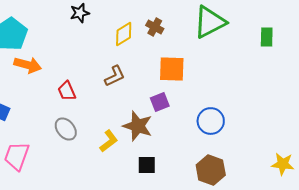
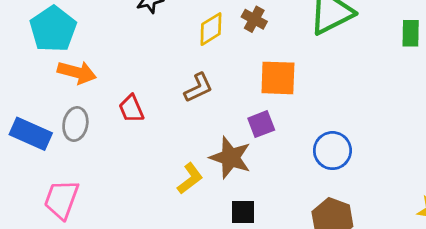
gray ellipse: (66, 129) -> (75, 124), moved, turned 50

